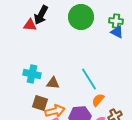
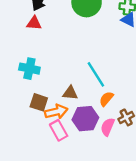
red triangle: (30, 25) -> (34, 23), moved
brown triangle: (53, 83) -> (70, 93), moved

